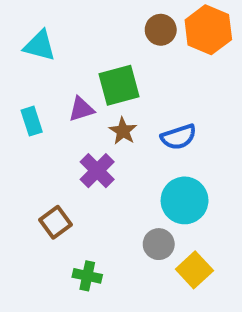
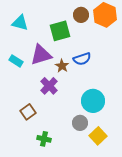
green square: (119, 85) -> (60, 31), moved
purple triangle: (81, 109) -> (41, 55), size x1.6
cyan rectangle: (32, 121) -> (16, 61), turned -40
blue semicircle: (179, 137) -> (82, 59), moved

